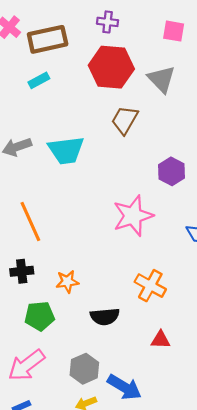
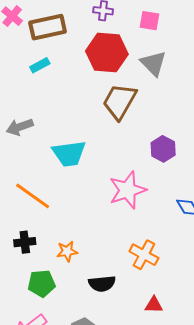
pink square: (174, 31) -> (149, 21), moved
brown trapezoid: (125, 120) -> (119, 101), size x1.4
cyan trapezoid: (66, 150) -> (69, 154), moved
orange line: (30, 221) -> (33, 196), turned -30

